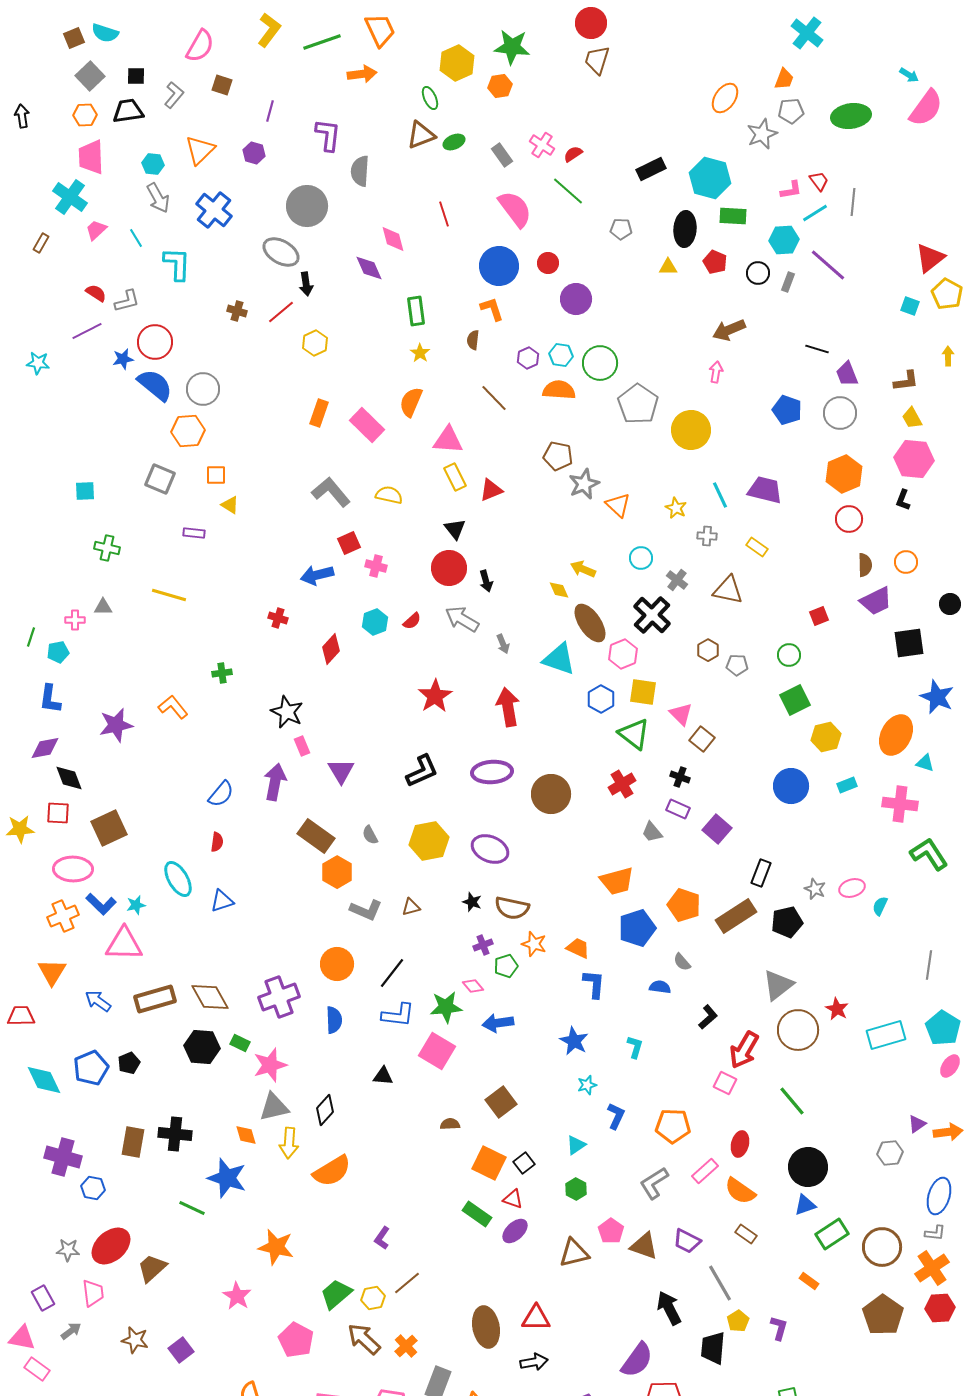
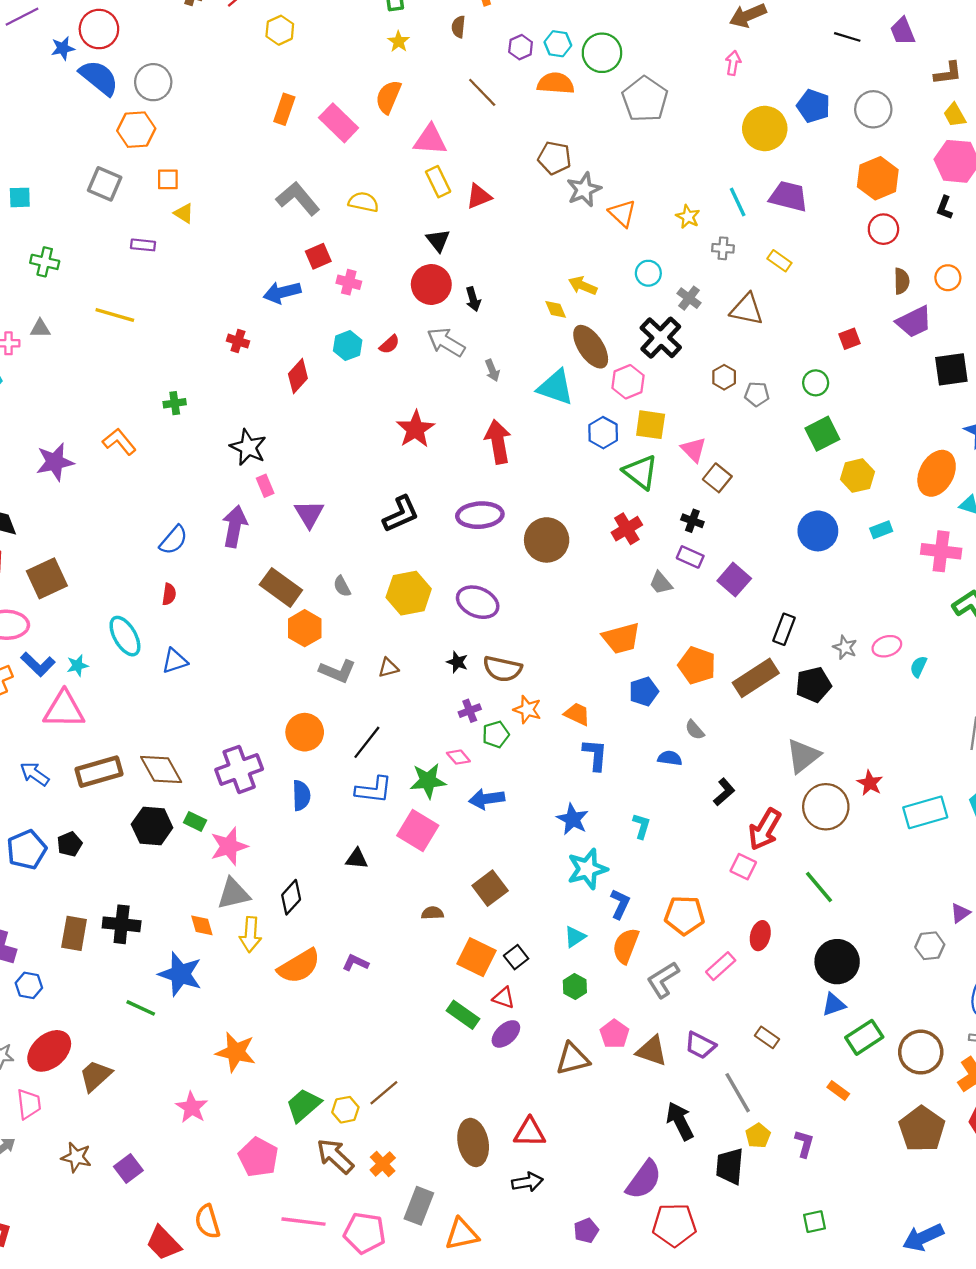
purple trapezoid: (847, 374) -> (903, 31), moved
yellow circle: (691, 430) -> (765, 129), moved
blue pentagon: (637, 928) -> (644, 691), size x0.7
cyan star: (587, 1085) -> (587, 869), size x1.8
orange semicircle: (740, 1191) -> (626, 946), moved, turned 76
purple L-shape: (382, 1238) -> (356, 963), moved, turned 80

